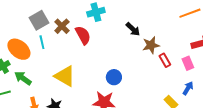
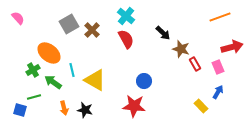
cyan cross: (96, 12) -> (126, 16), turned -36
red semicircle: (83, 35) -> (126, 39), moved
cyan line: (42, 42) -> (72, 70), moved
brown star: (151, 45) -> (181, 49), turned 30

